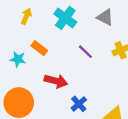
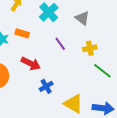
orange rectangle: (39, 48) -> (22, 33), turned -32

